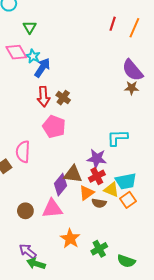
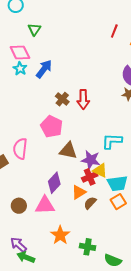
cyan star: (33, 56) -> (20, 69), moved
red arrow: (43, 97) -> (83, 99), moved
brown triangle: (73, 174) -> (68, 151), moved
yellow triangle: (111, 190) -> (100, 170), moved
brown semicircle: (99, 203) -> (90, 203), turned 120
green cross: (99, 249) -> (88, 247), turned 35

